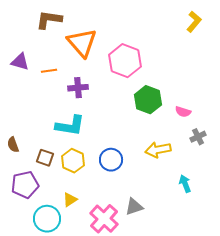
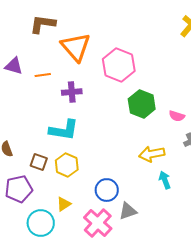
blue circle: (111, 160) -> (107, 190), moved
cyan arrow: (185, 184) -> (165, 180), moved

